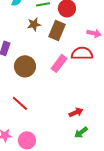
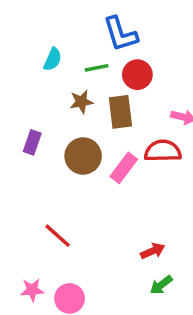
brown rectangle: (57, 30) -> (120, 112), turned -30
brown circle: (25, 66) -> (83, 156), moved

